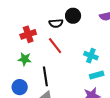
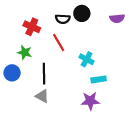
red cross: (28, 34) -> (32, 27), turned 35
cyan cross: (91, 56) -> (87, 59), moved
blue circle: (20, 87) -> (12, 73), moved

